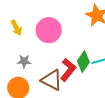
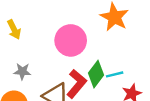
pink circle: (49, 30) -> (71, 40), moved

